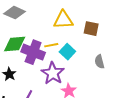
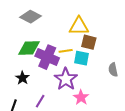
brown square: (91, 29) -> (89, 42), moved
cyan square: (67, 52) -> (82, 58), turned -35

